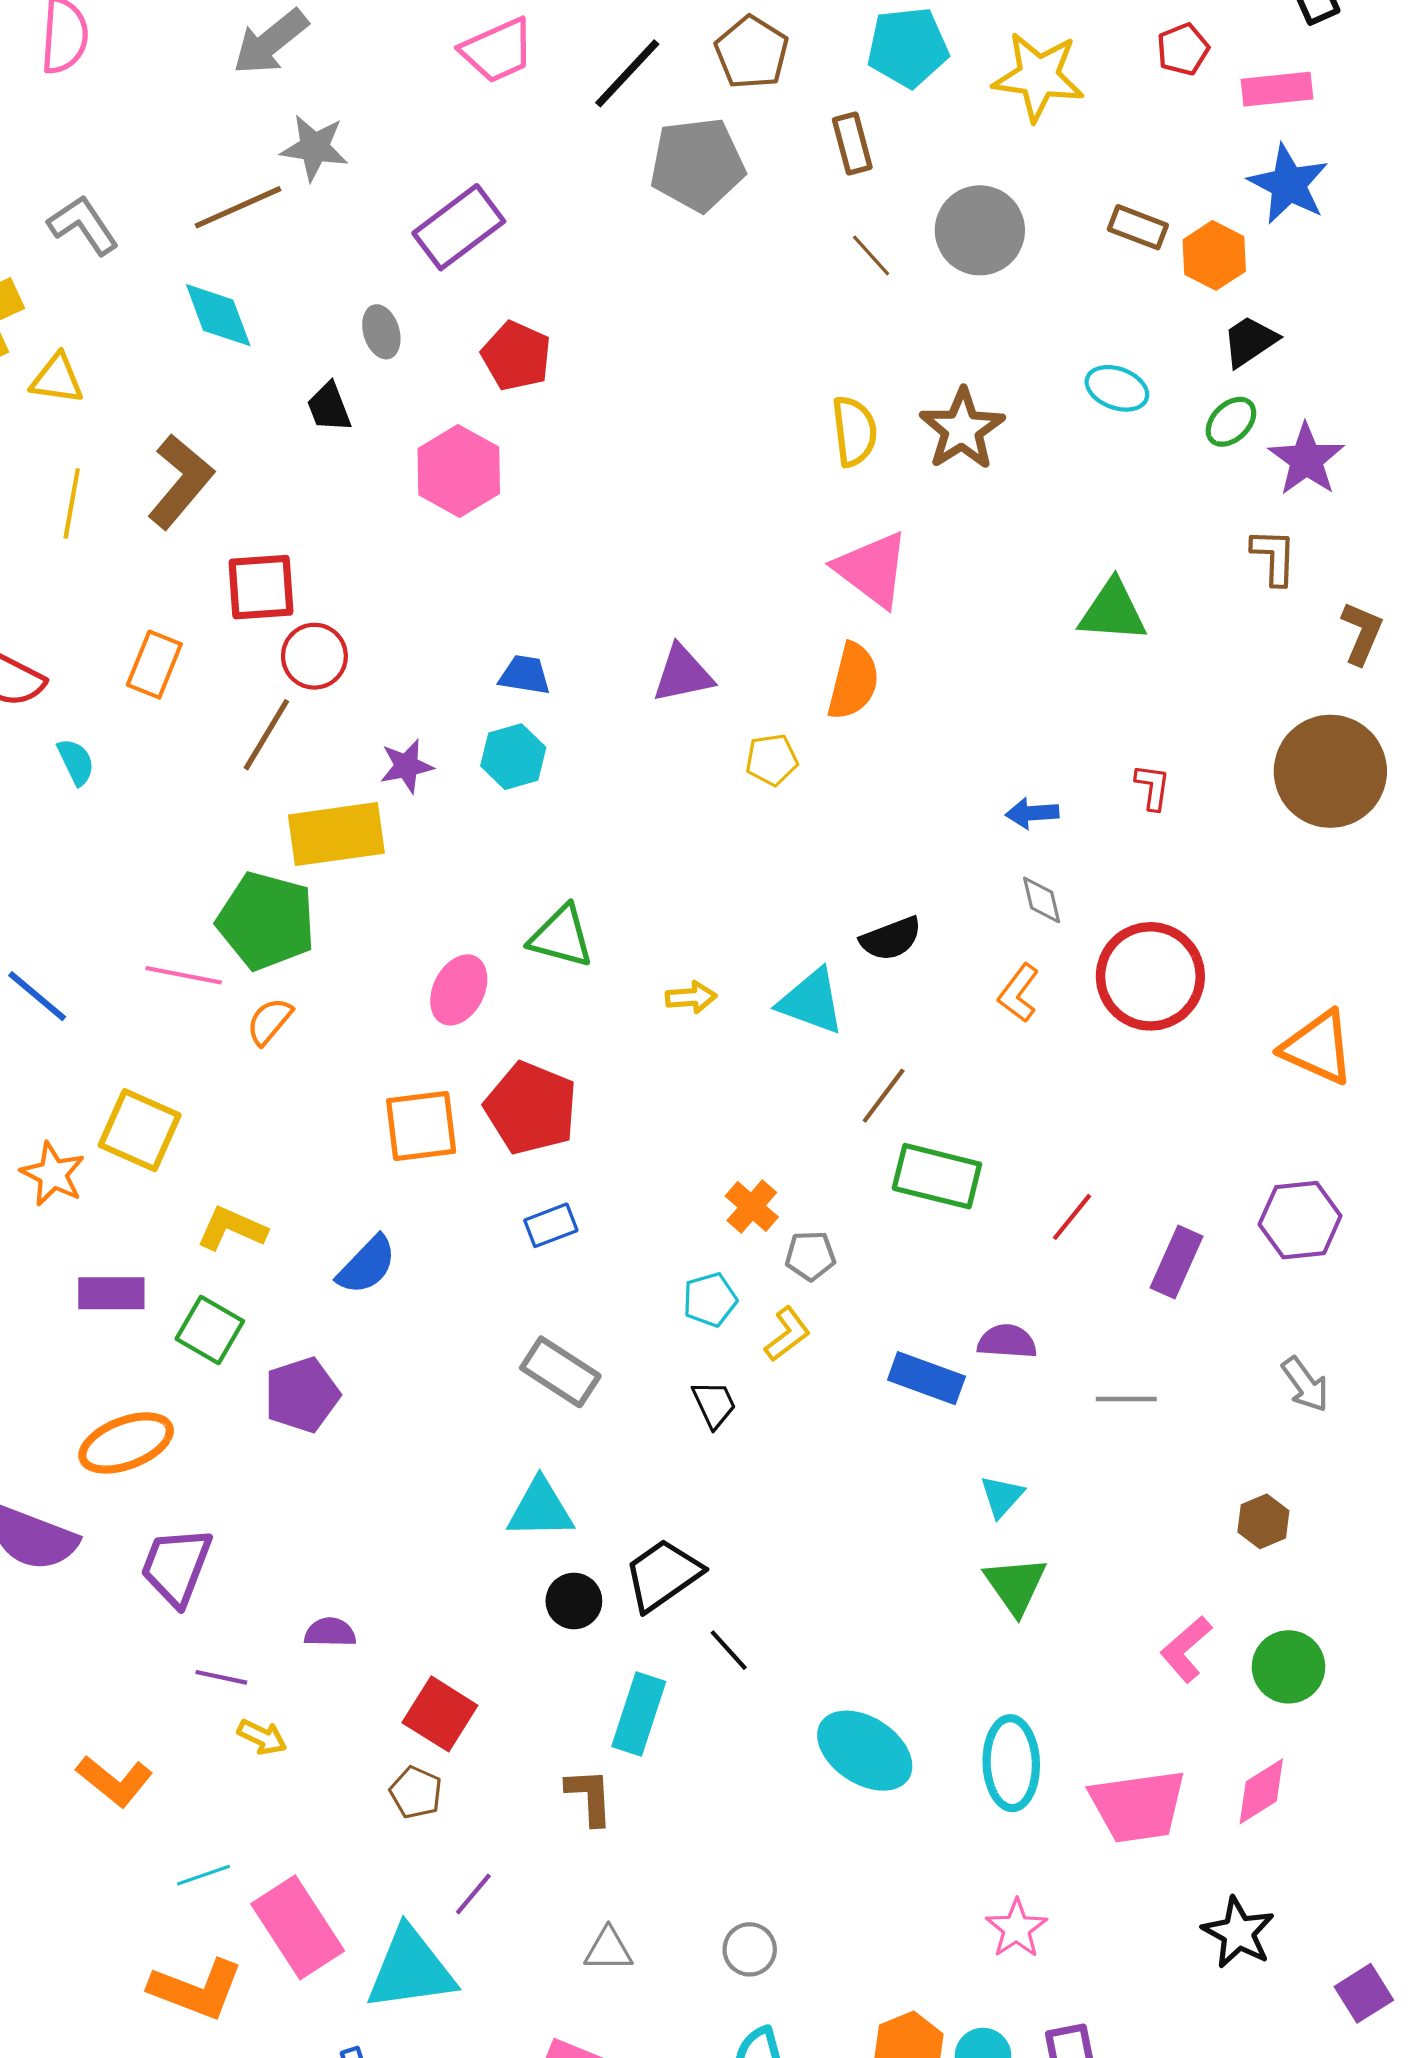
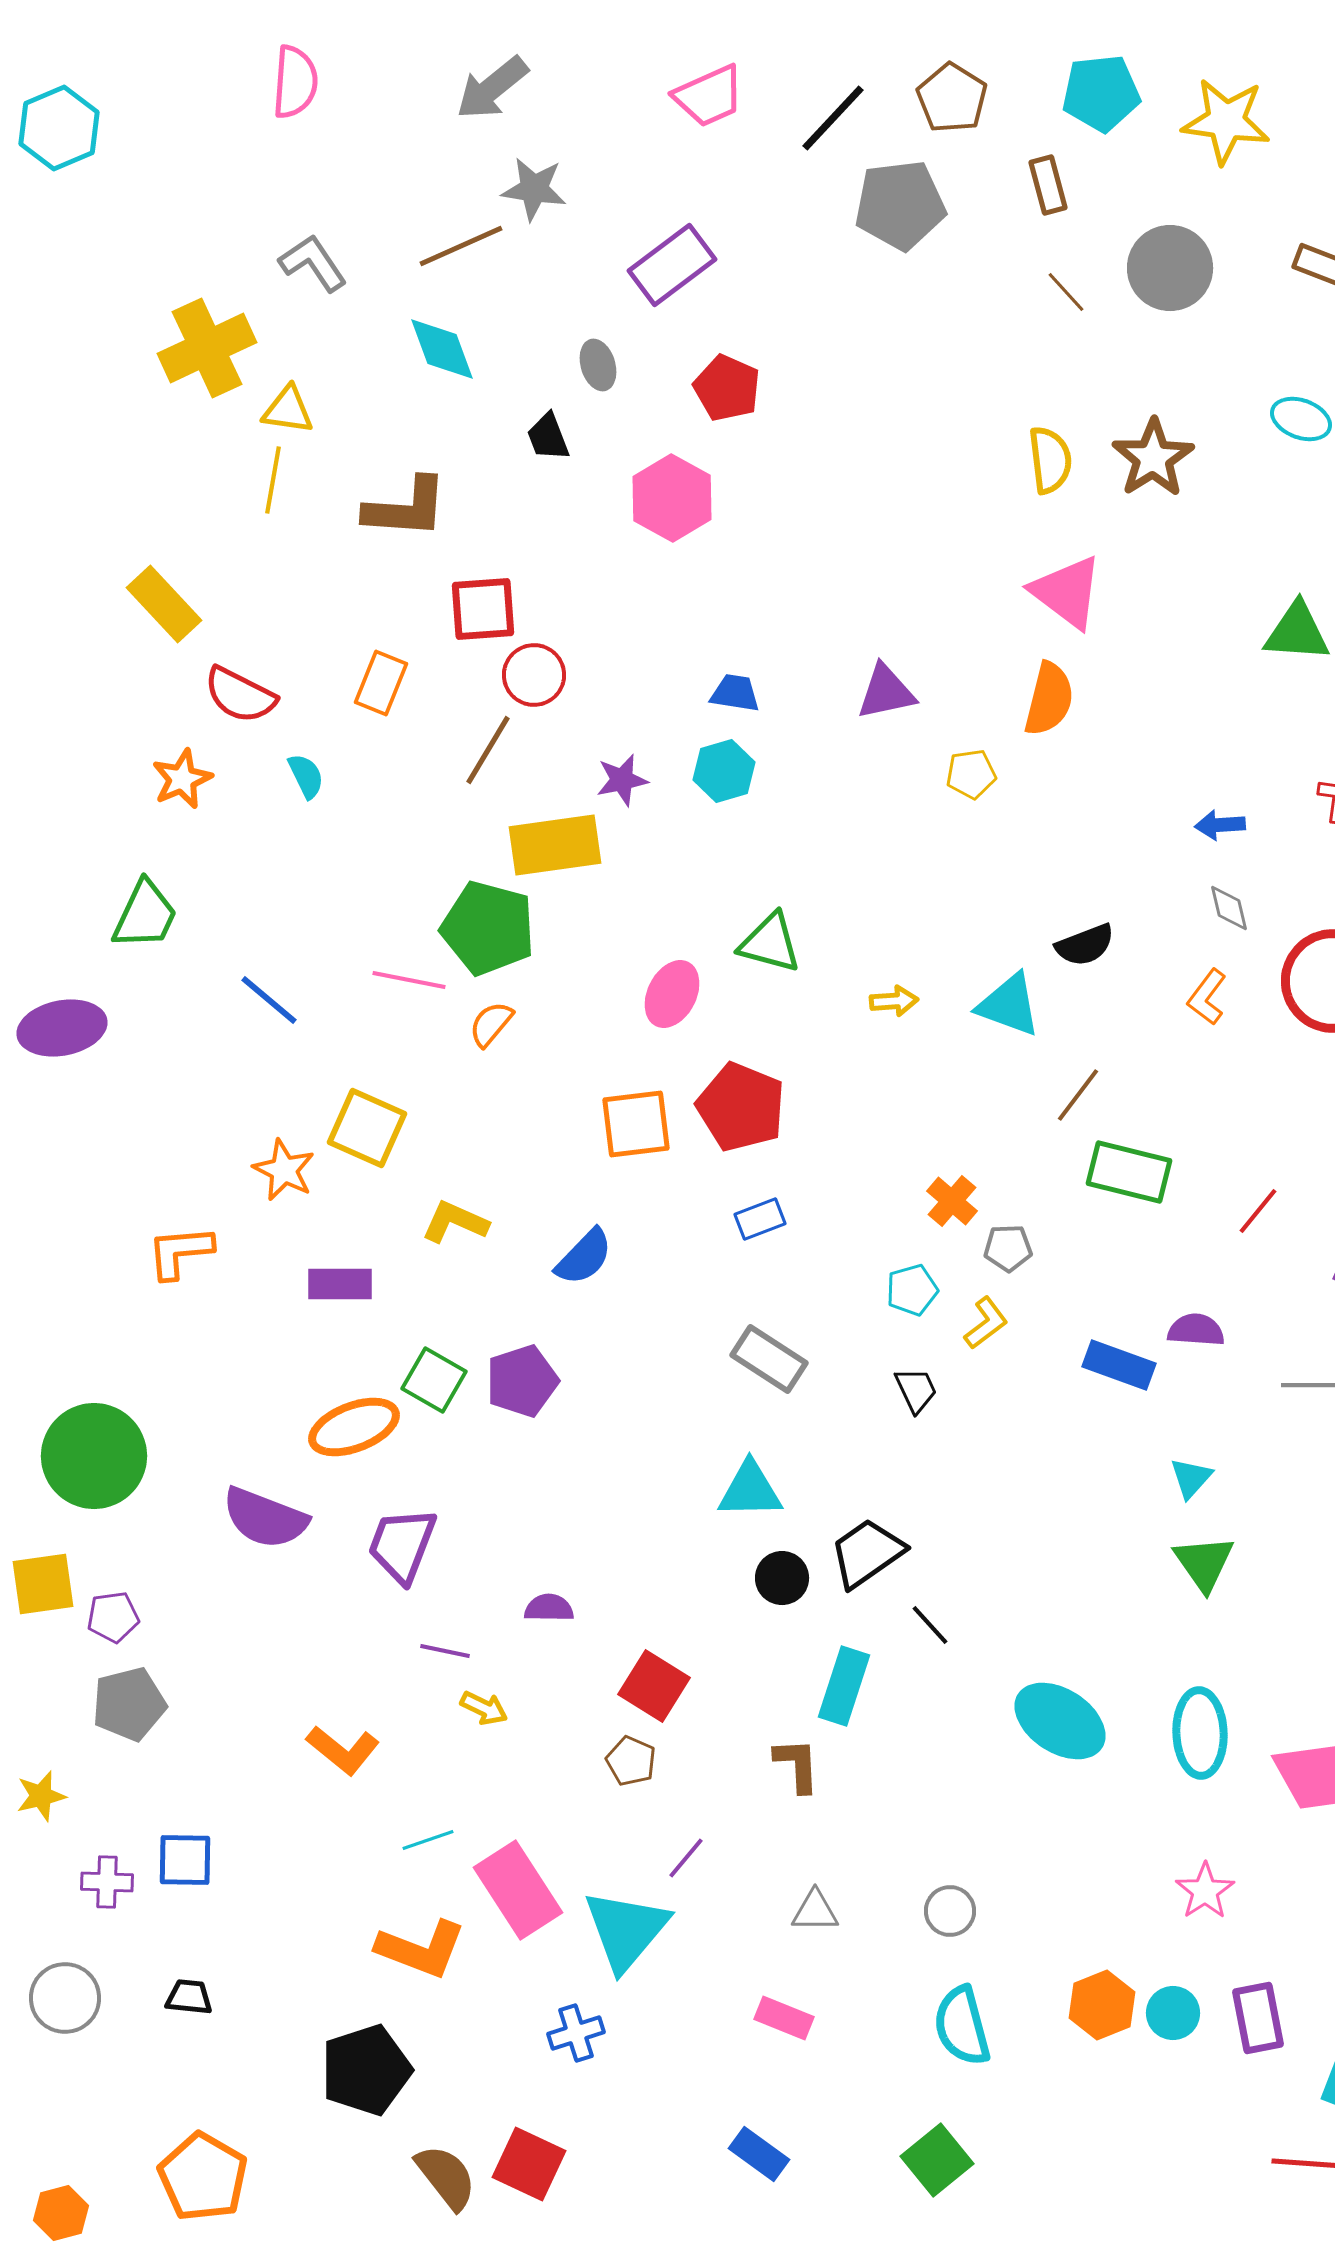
brown L-shape: (180, 481) -> (406, 508), turned 54
yellow line: (72, 503) -> (273, 480), moved
green square: (210, 1330) -> (434, 1380), moved
cyan triangle: (411, 1969) -> (626, 1930), turned -42

